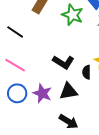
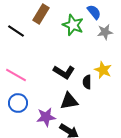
black line: (15, 32) -> (16, 31), moved
purple star: (42, 93) -> (46, 117), moved, turned -30

